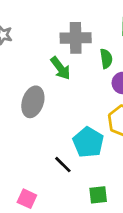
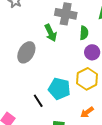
cyan pentagon: (88, 142) -> (59, 89), turned -30

